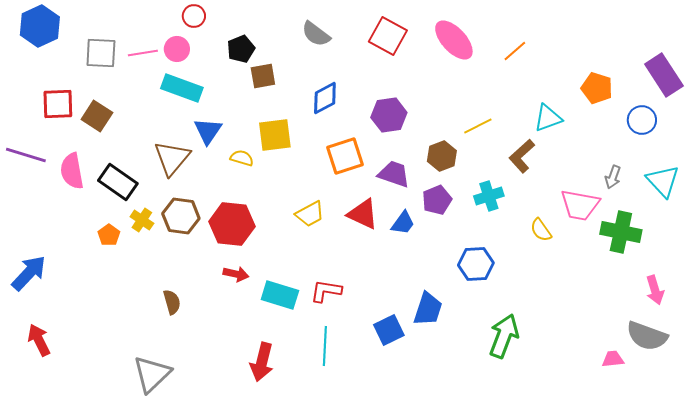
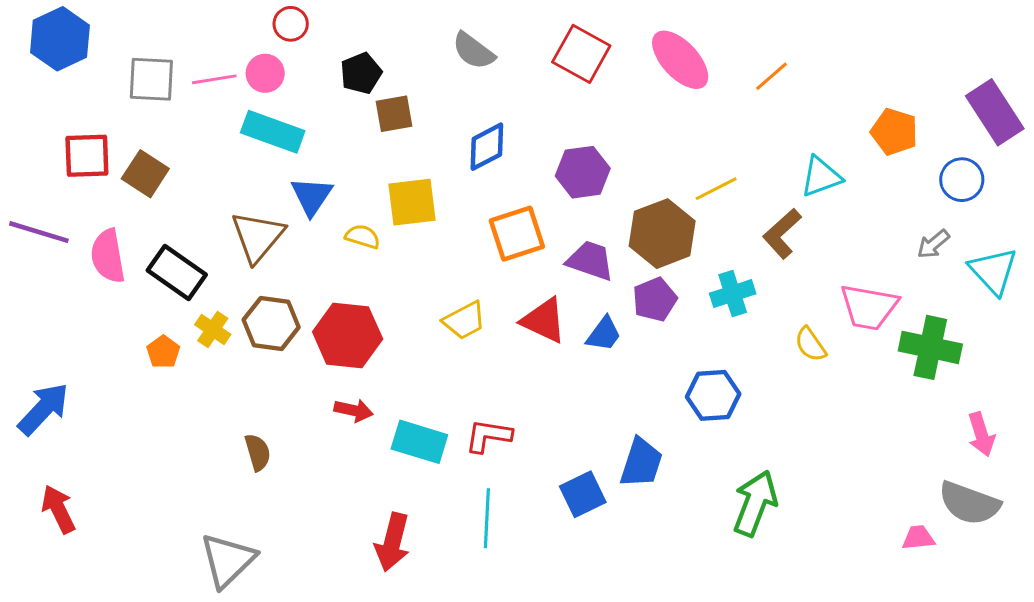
brown hexagon: (442, 156) -> (662, 234), size x1.5
gray arrow: (613, 177) -> (933, 244), moved, turned 30

